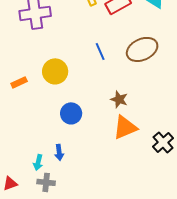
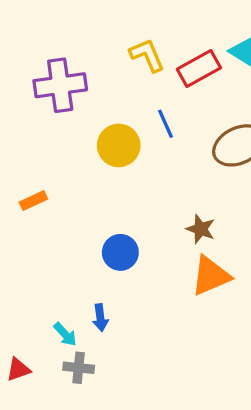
blue line: (100, 51) -> (165, 124), moved
yellow circle: (55, 71) -> (119, 145), moved
cyan arrow: (38, 162) -> (65, 334), turned -56

